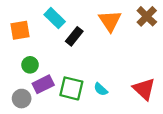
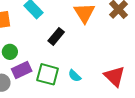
black rectangle: (74, 36) -> (56, 36), moved

